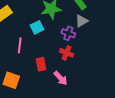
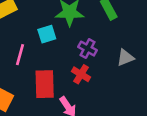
gray triangle: (82, 21) -> (125, 58), moved
red rectangle: (41, 64) -> (45, 84), size x1.5

